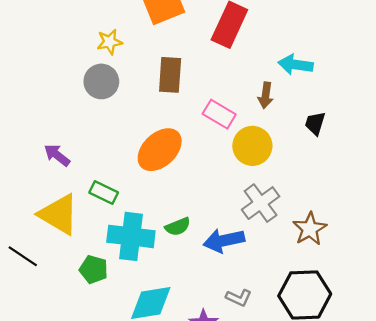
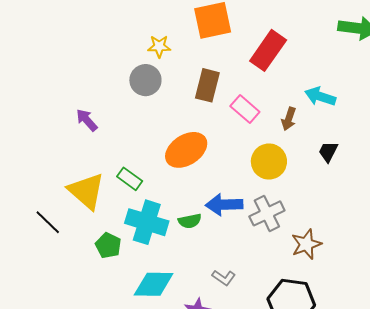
pink rectangle: (219, 114) -> (245, 109), moved
purple arrow: (57, 155) -> (87, 120), moved
blue arrow: (224, 241) -> (224, 205), moved
gray L-shape: (239, 298) -> (224, 278), moved

